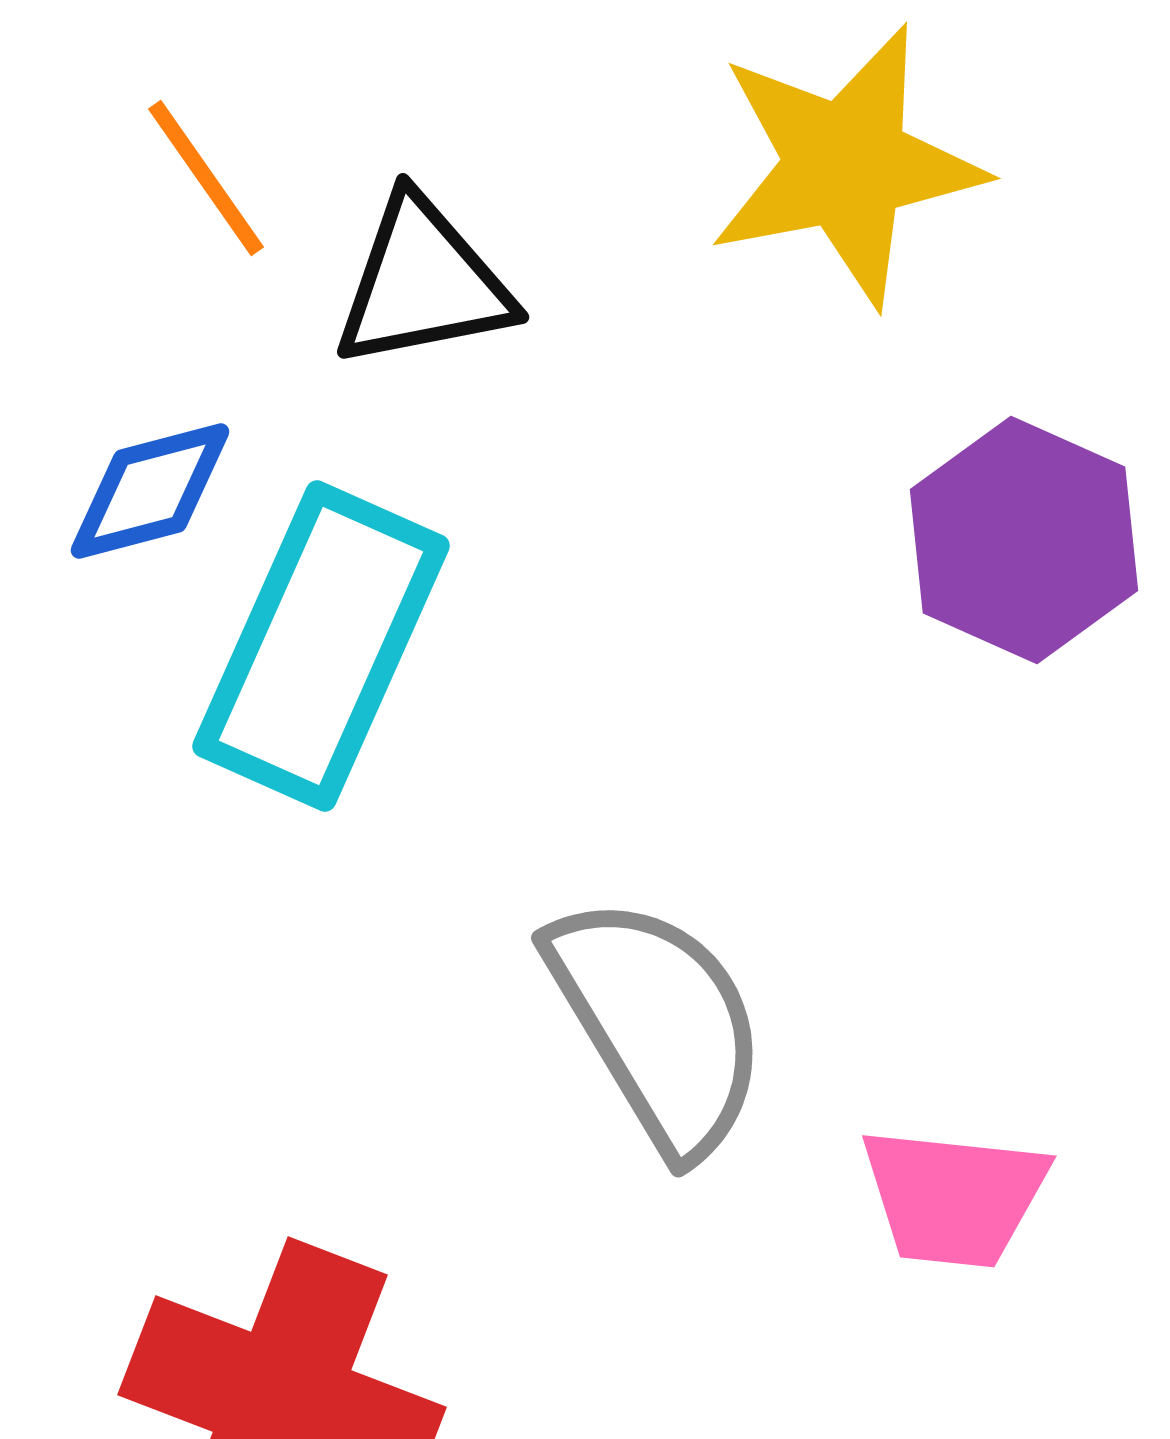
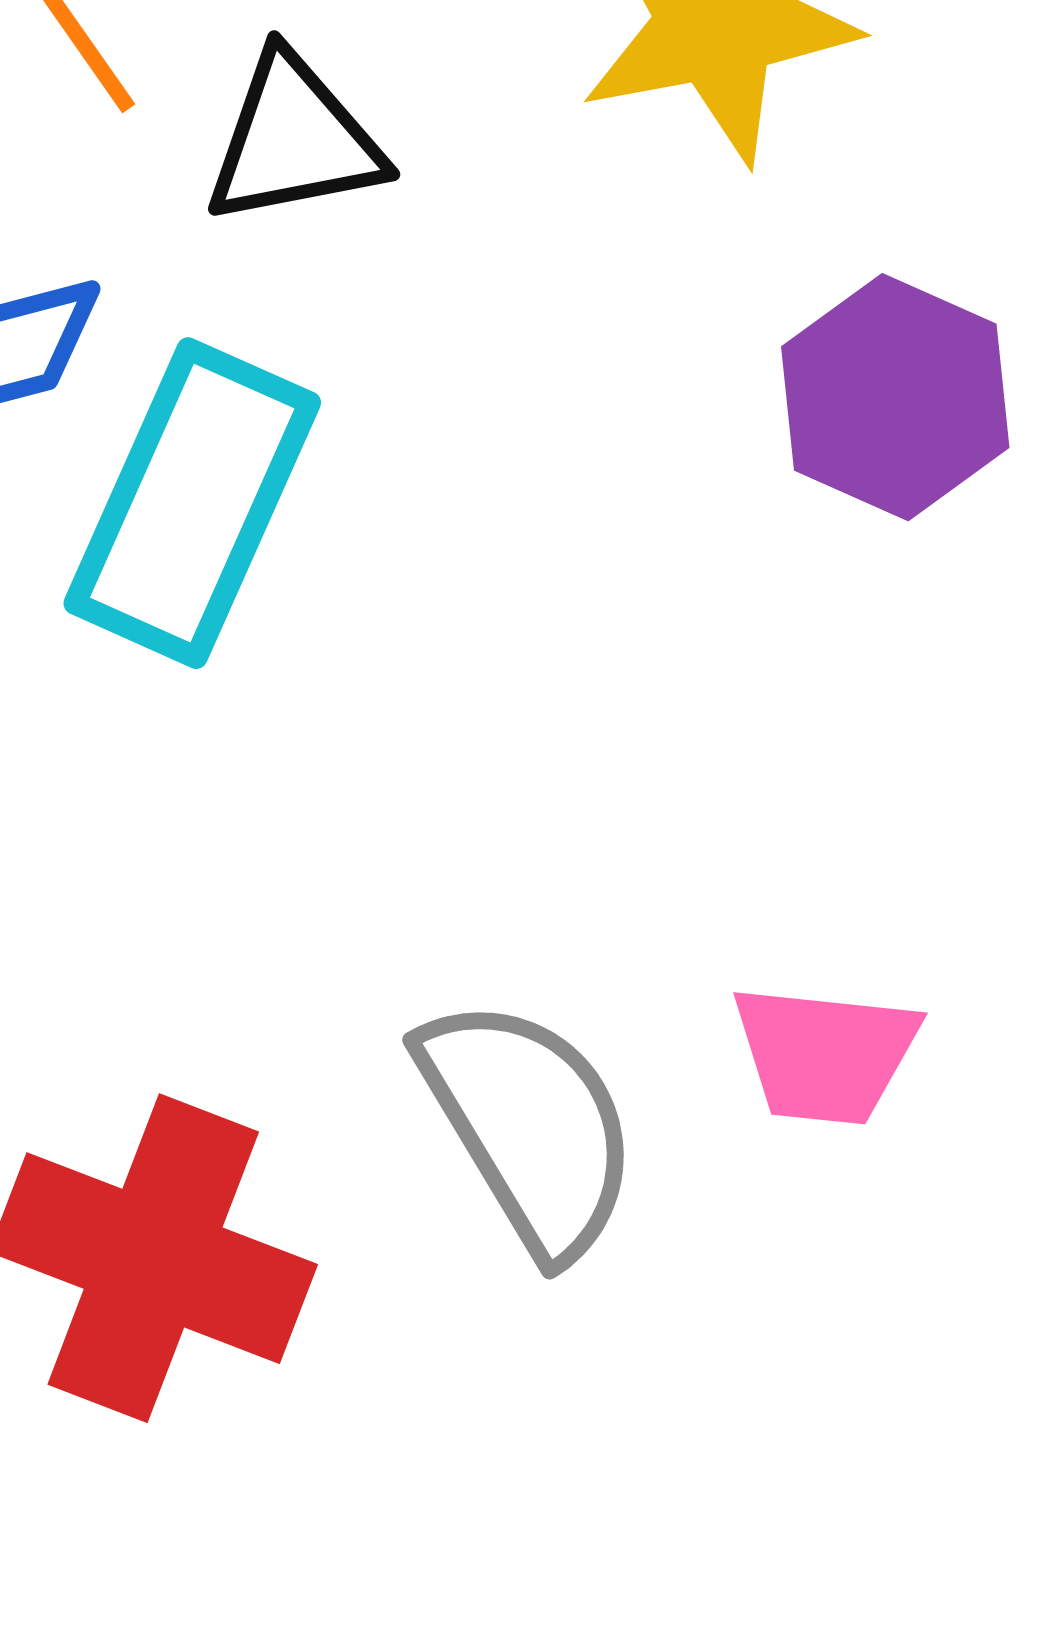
gray semicircle: (658, 1024) -> (529, 1126), moved

